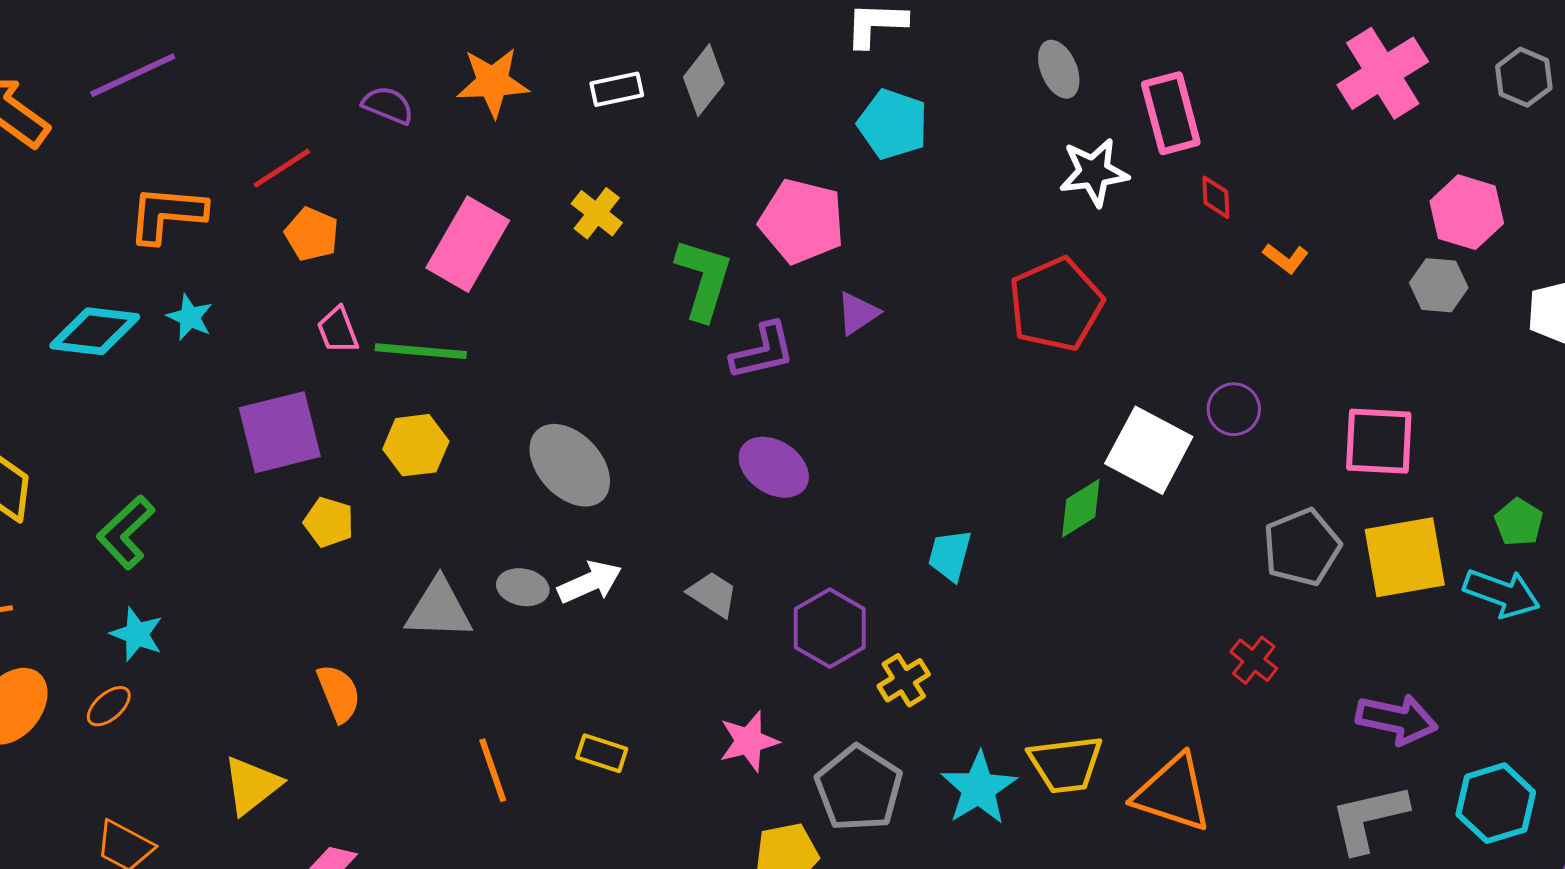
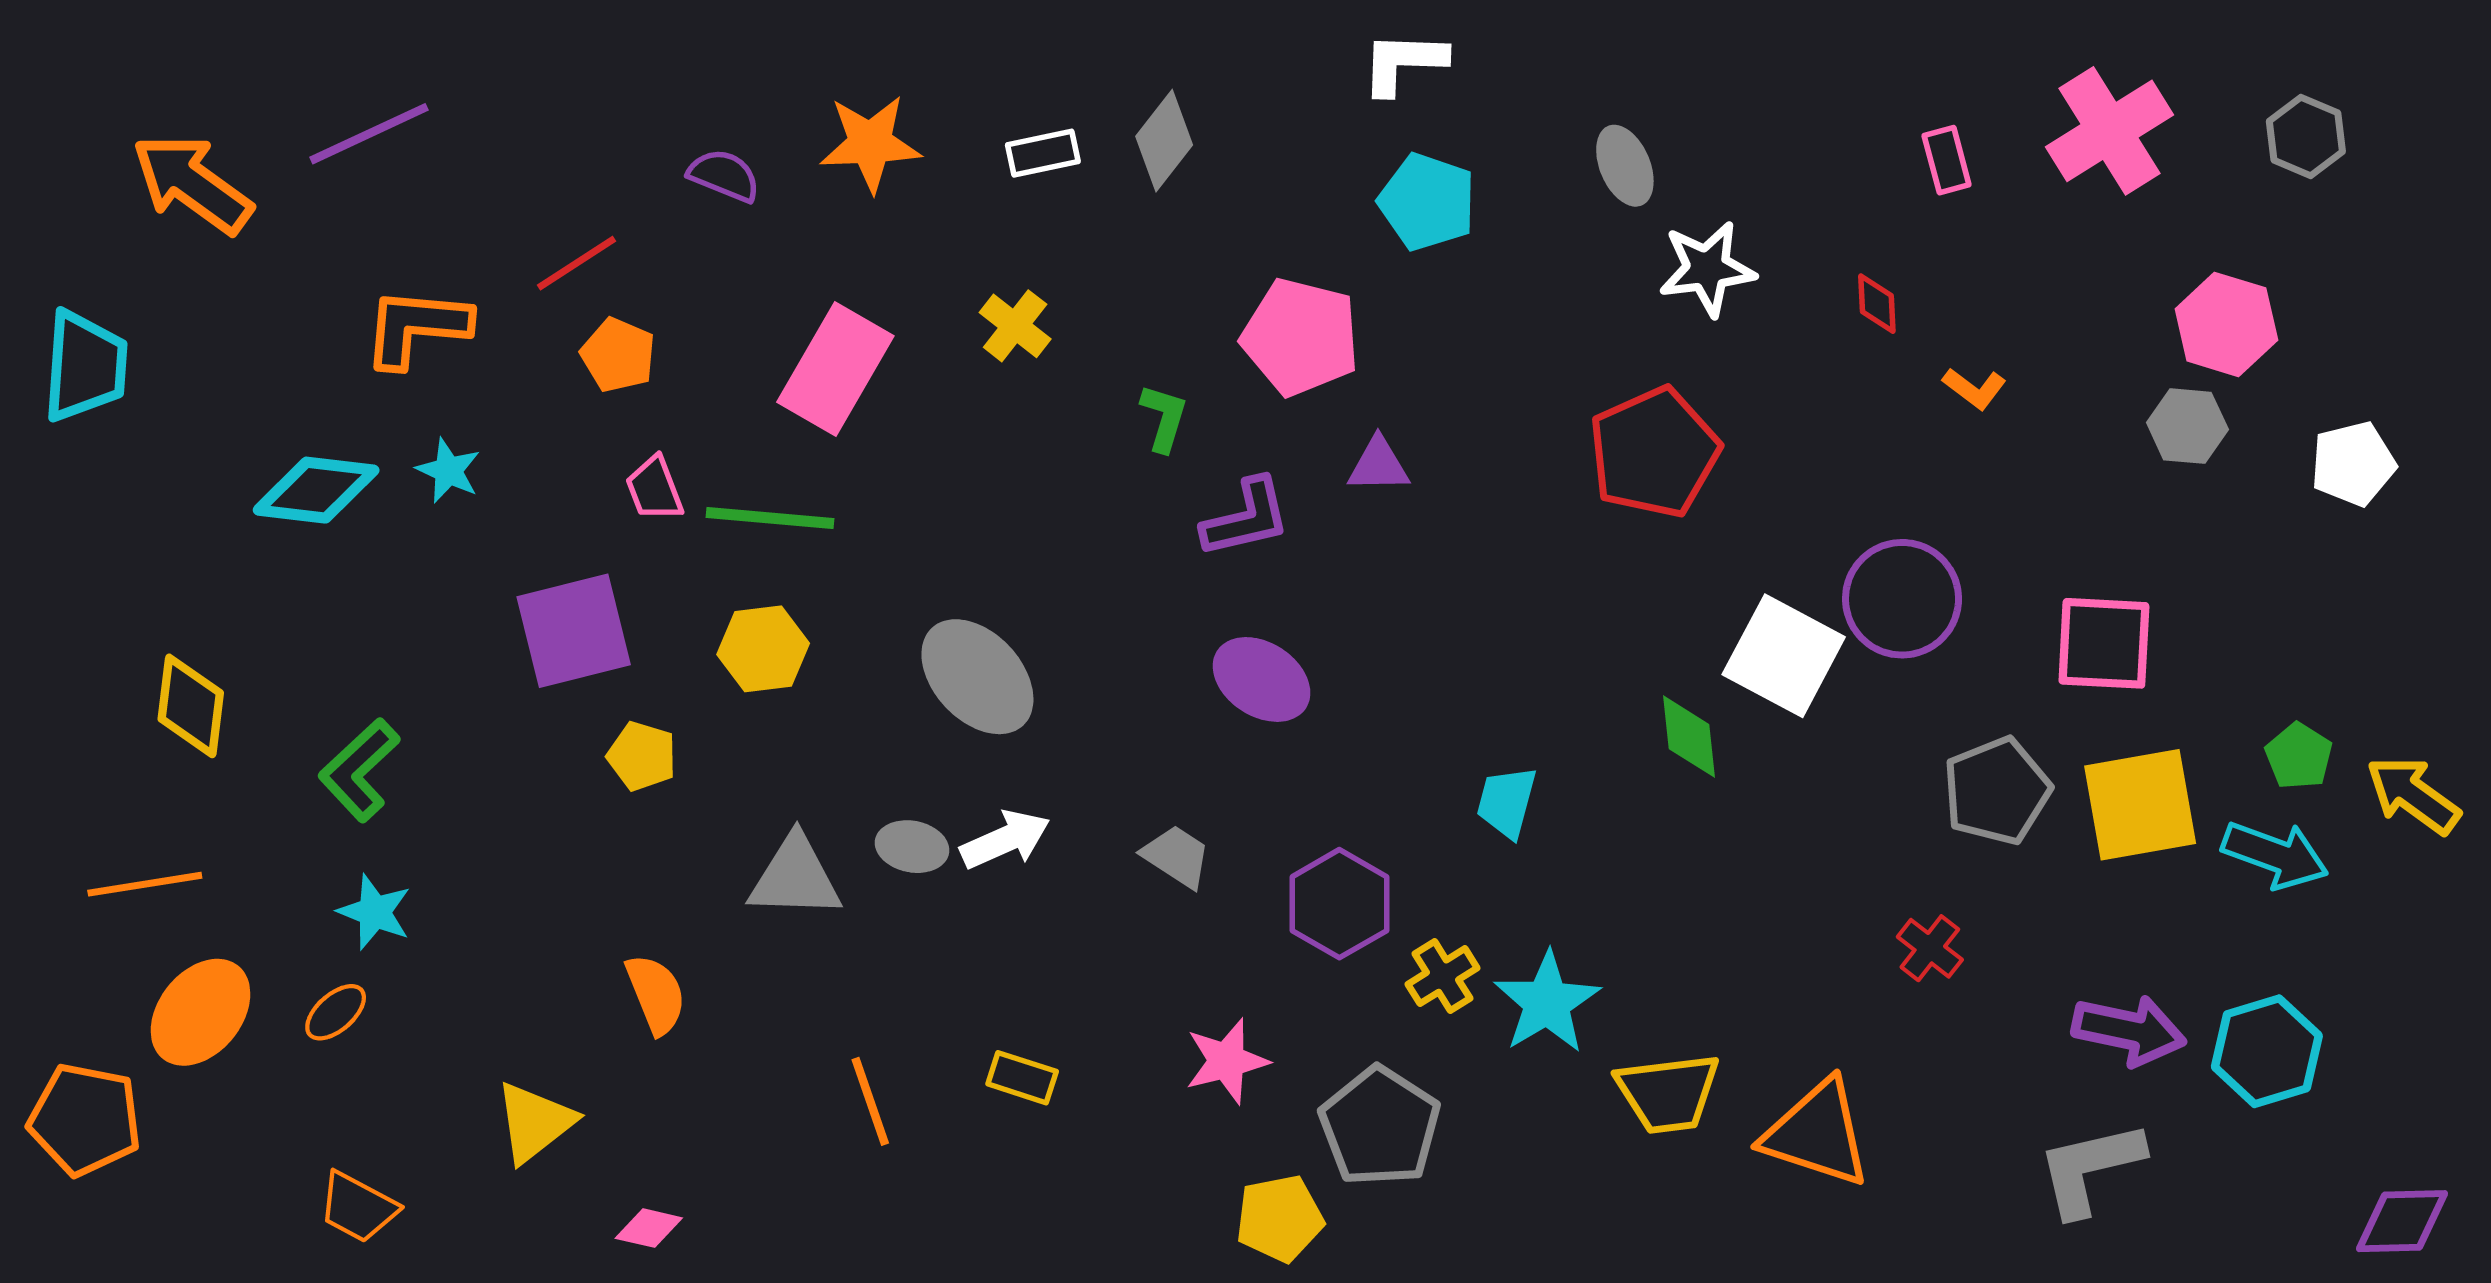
gray ellipse: (1059, 69) -> (1625, 166), moved
pink rectangle: (1171, 113) -> (1947, 160), moved, size x0.6
green L-shape: (704, 279) -> (1164, 418), size x0.6
purple triangle: (858, 313) -> (1378, 465), turned 33
purple circle: (1234, 409) -> (1902, 599), size x1.6
green diamond: (1081, 508) -> (1689, 737), turned -64
cyan star: (979, 788) -> (1547, 1003), moved
cyan hexagon: (1496, 803) -> (2267, 1051), moved

